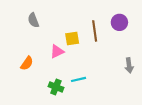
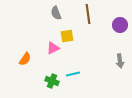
gray semicircle: (33, 20) -> (56, 13), moved
purple circle: (119, 22) -> (120, 25), moved
brown line: (95, 31) -> (88, 14), moved

